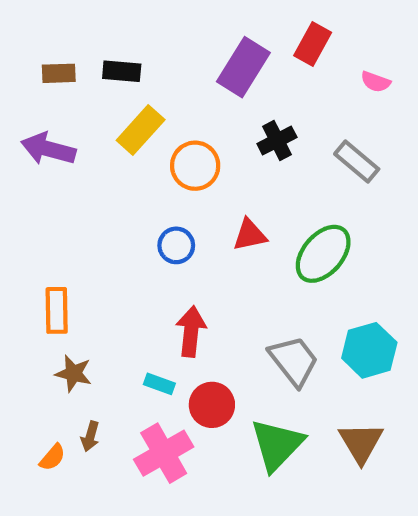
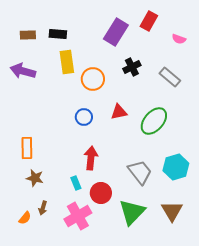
yellow rectangle: (141, 130) -> (67, 62), turned -50
cyan rectangle: (159, 384) -> (76, 183), turned 48

